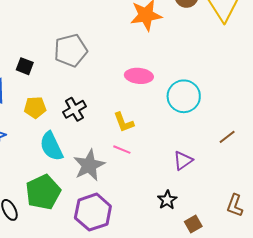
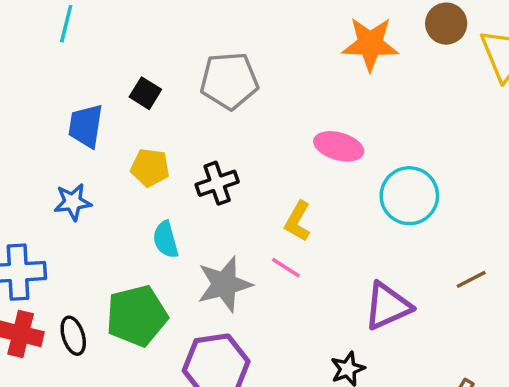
yellow L-shape: (124, 122) -> (298, 221), turned 40
cyan semicircle: (51, 146) -> (166, 240), size x0.7
purple triangle: (183, 161) -> (388, 306), size x1.4

